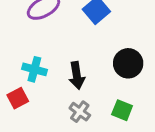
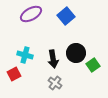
black circle: (128, 63) -> (76, 53), moved
green square: (122, 110) -> (93, 65), moved, turned 32

